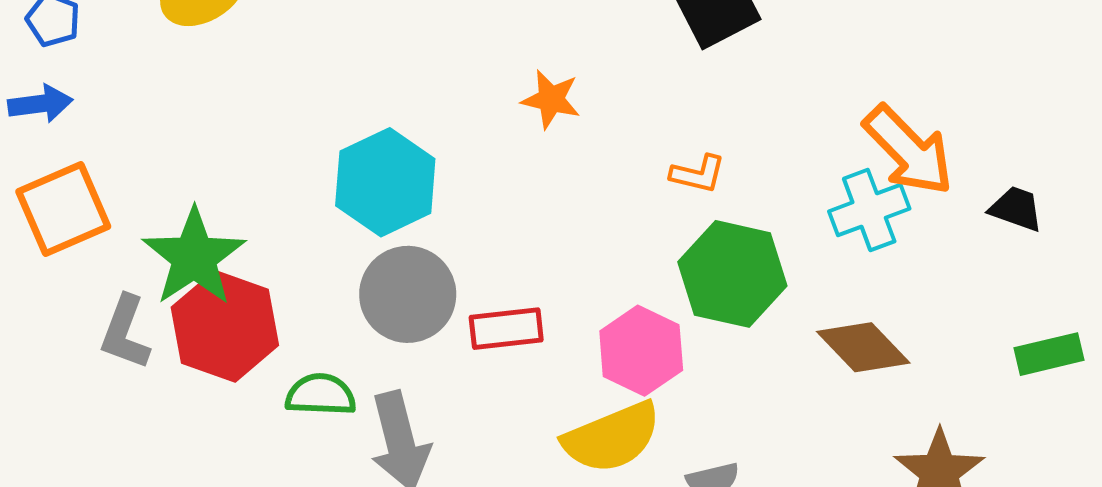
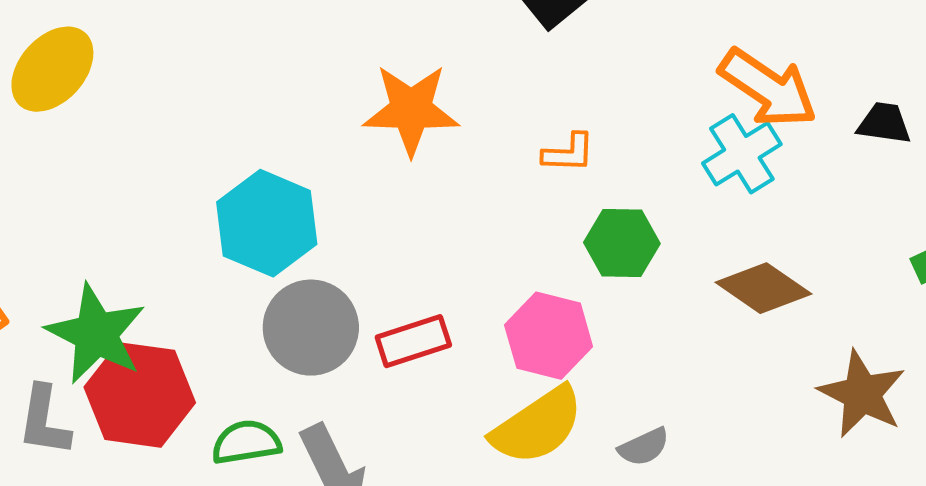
orange star: (551, 99) -> (411, 110), size x1.6
green hexagon: (732, 274) -> (622, 243), size x0.7

